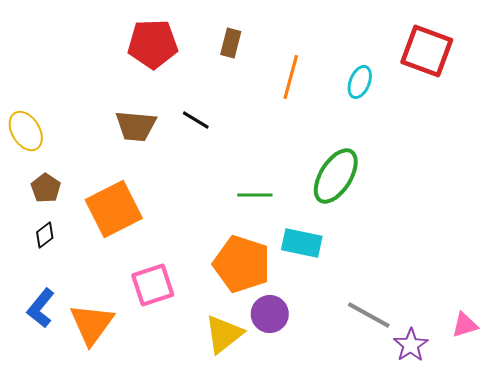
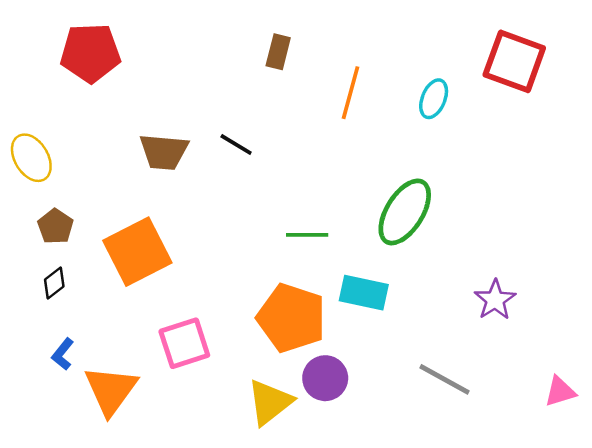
red pentagon: (153, 44) -> (90, 53), moved
blue L-shape: (41, 308) -> (63, 354), moved, size x0.7
purple star: (411, 345) -> (495, 300), moved

